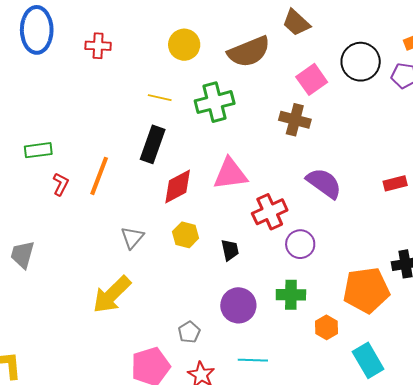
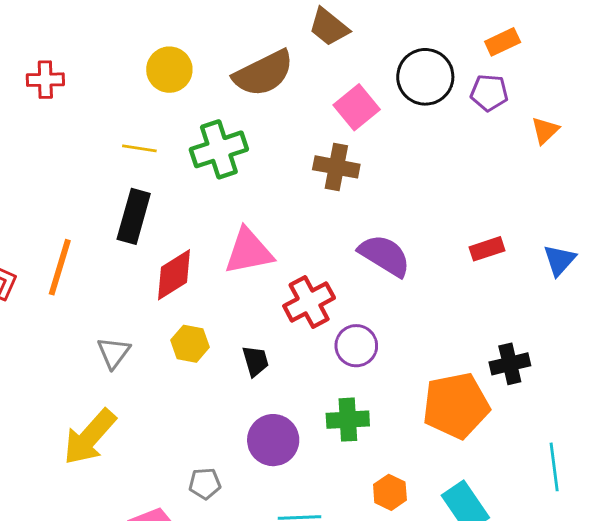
orange hexagon: (326, 327) -> (390, 492), moved
gray pentagon: (189, 332) -> (205, 484), turned 30

